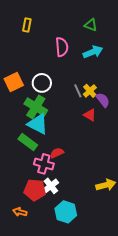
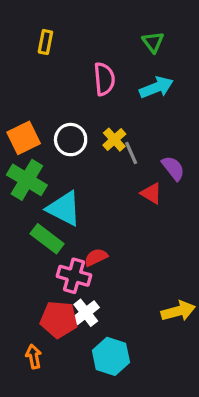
green triangle: (91, 25) -> (153, 42), turned 32
yellow cross: (90, 91) -> (114, 140), moved
green cross: (36, 107) -> (27, 180), moved
orange arrow: (20, 212) -> (34, 356), turned 64

